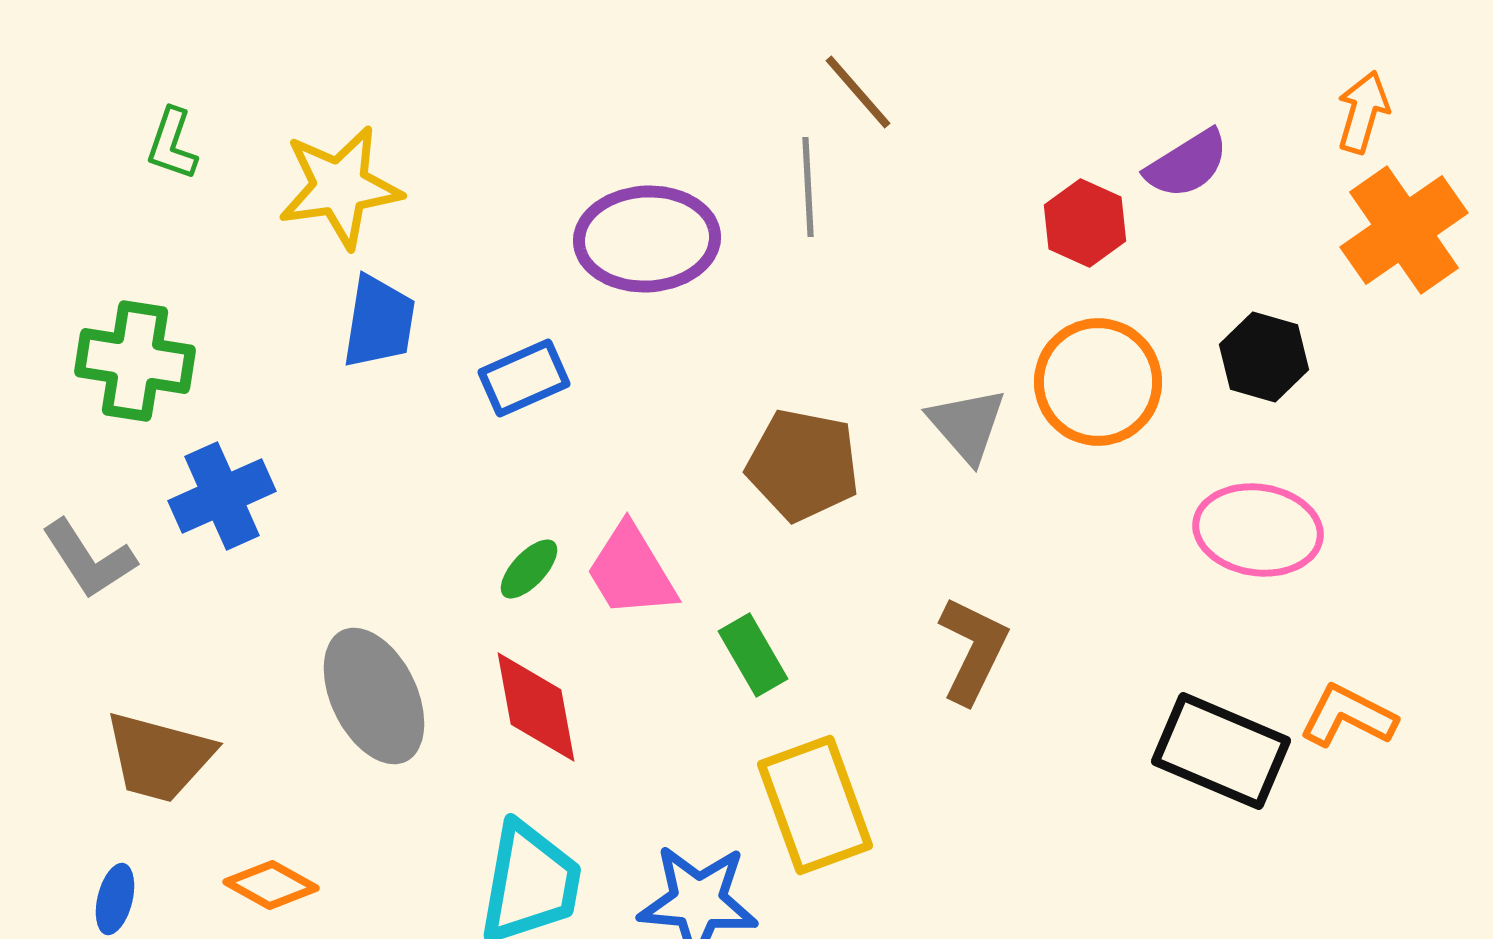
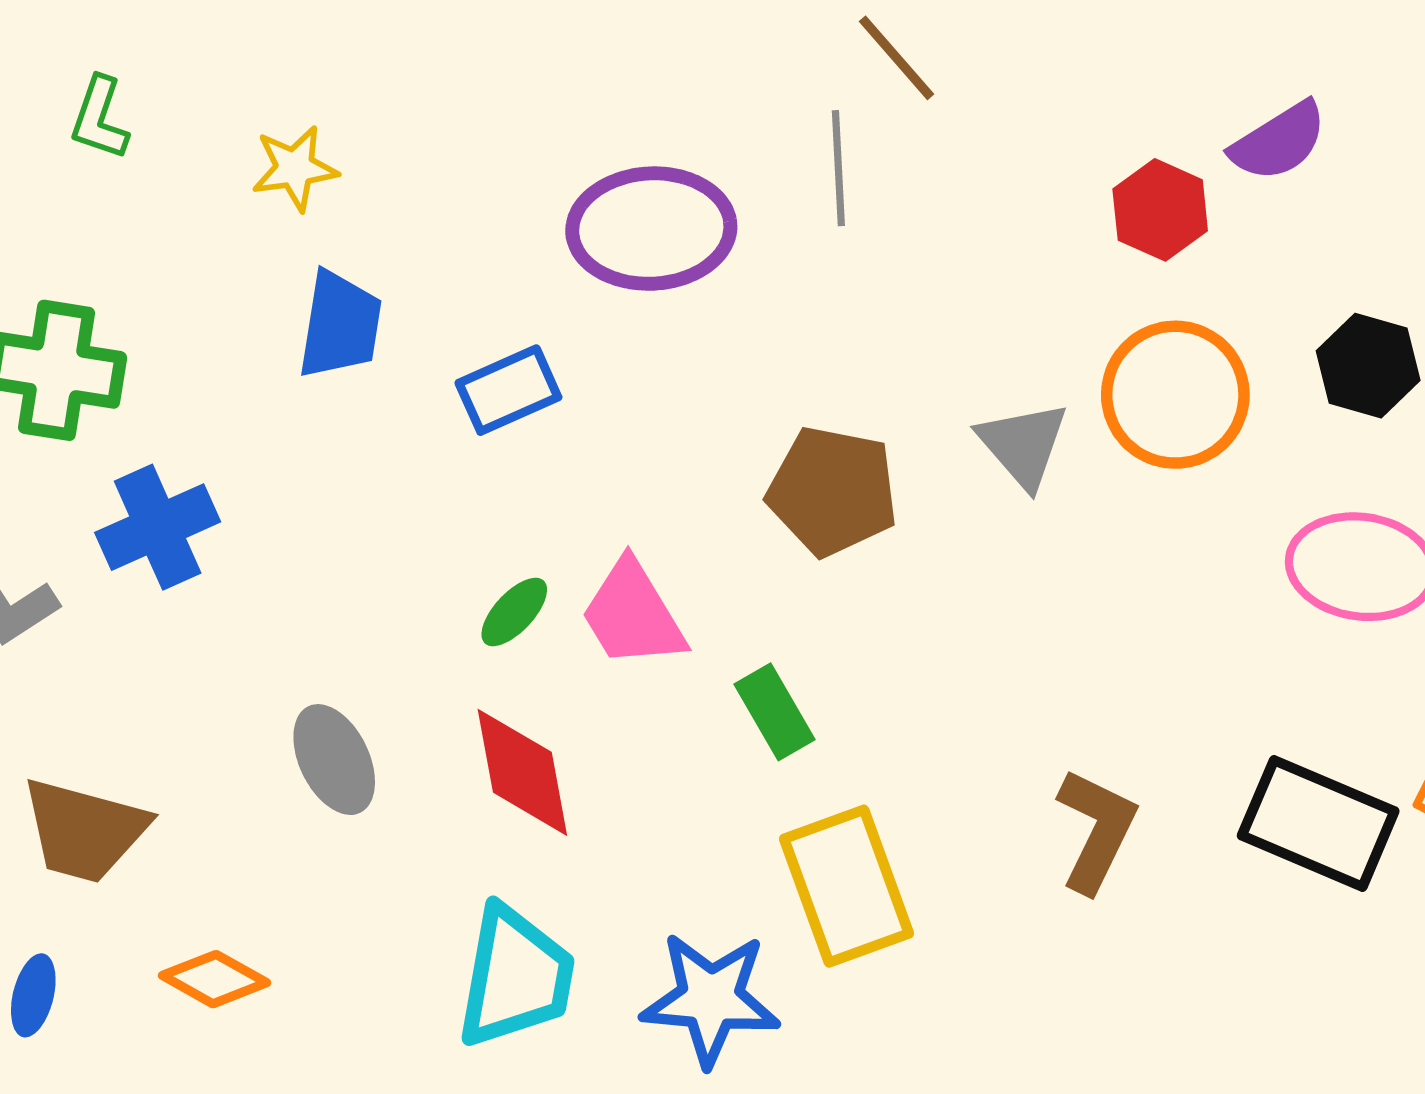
yellow star: (340, 187) -> (295, 168), size x0.6
brown L-shape: (973, 650) -> (1096, 830), moved
gray ellipse: (374, 696) -> (334, 760), size x0.7

